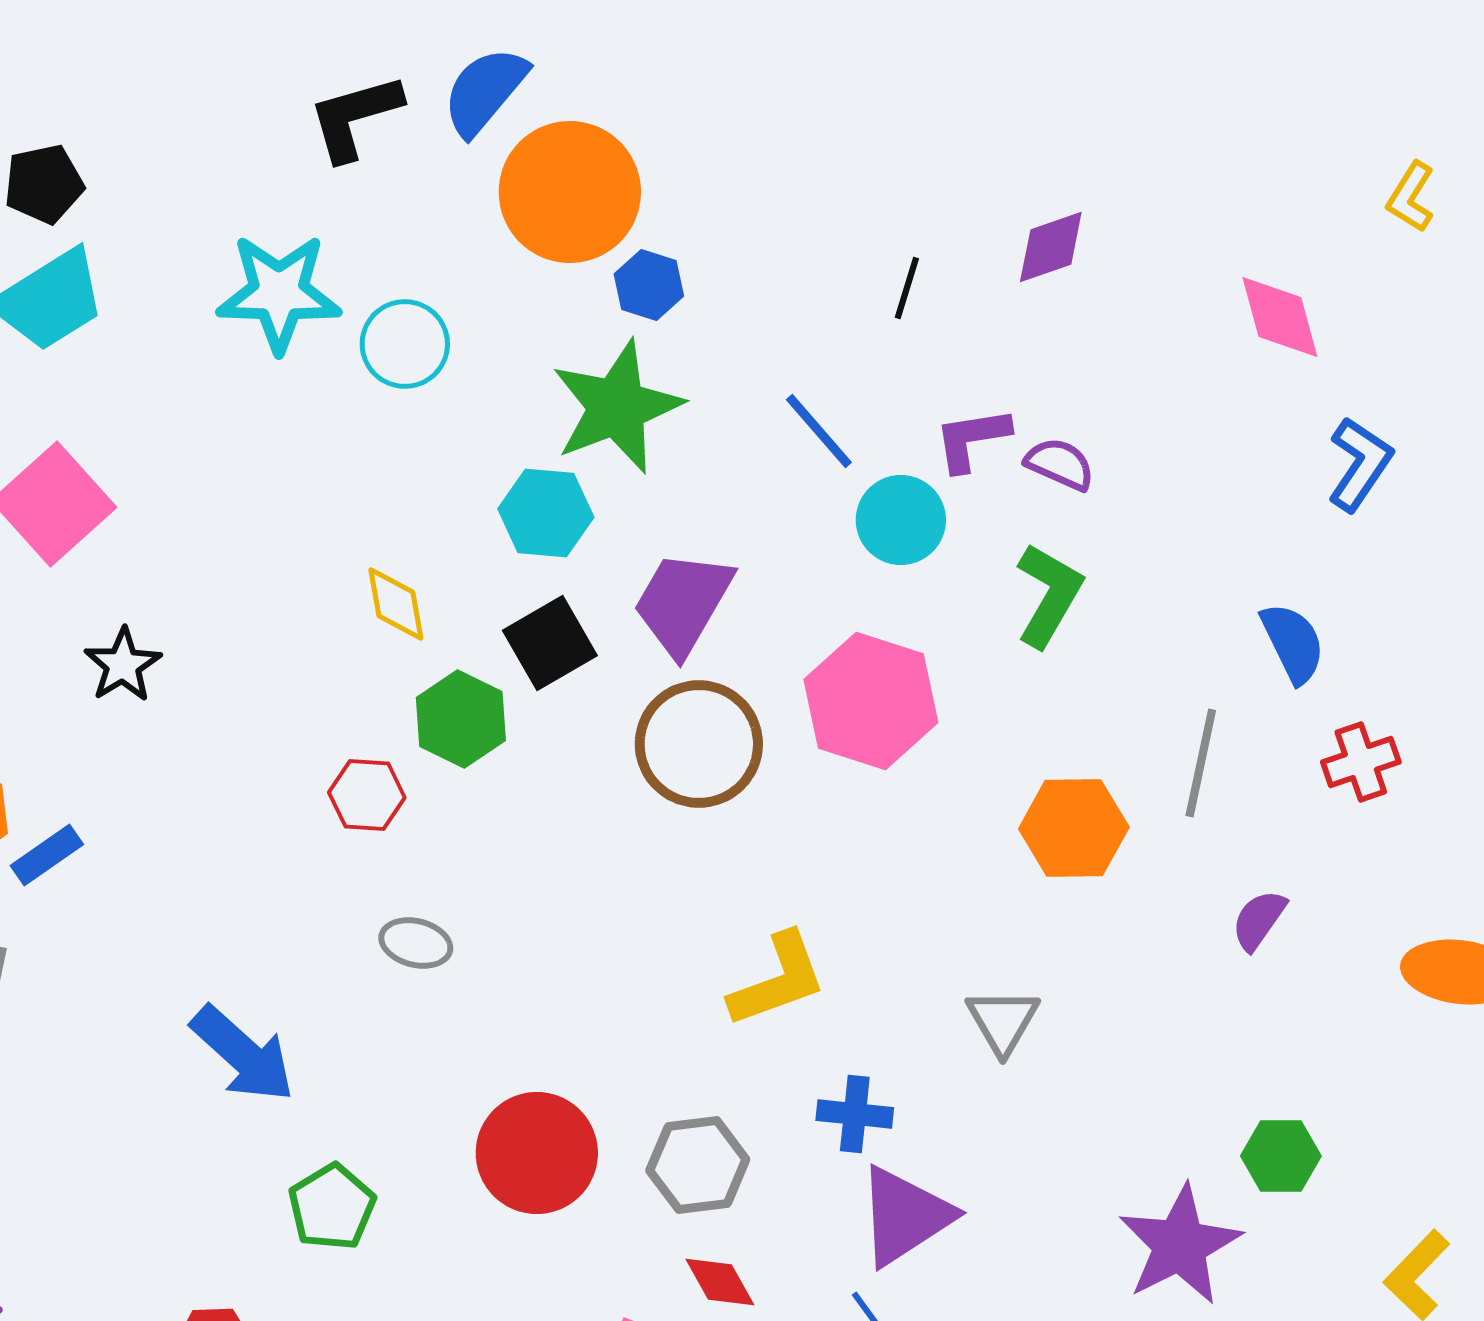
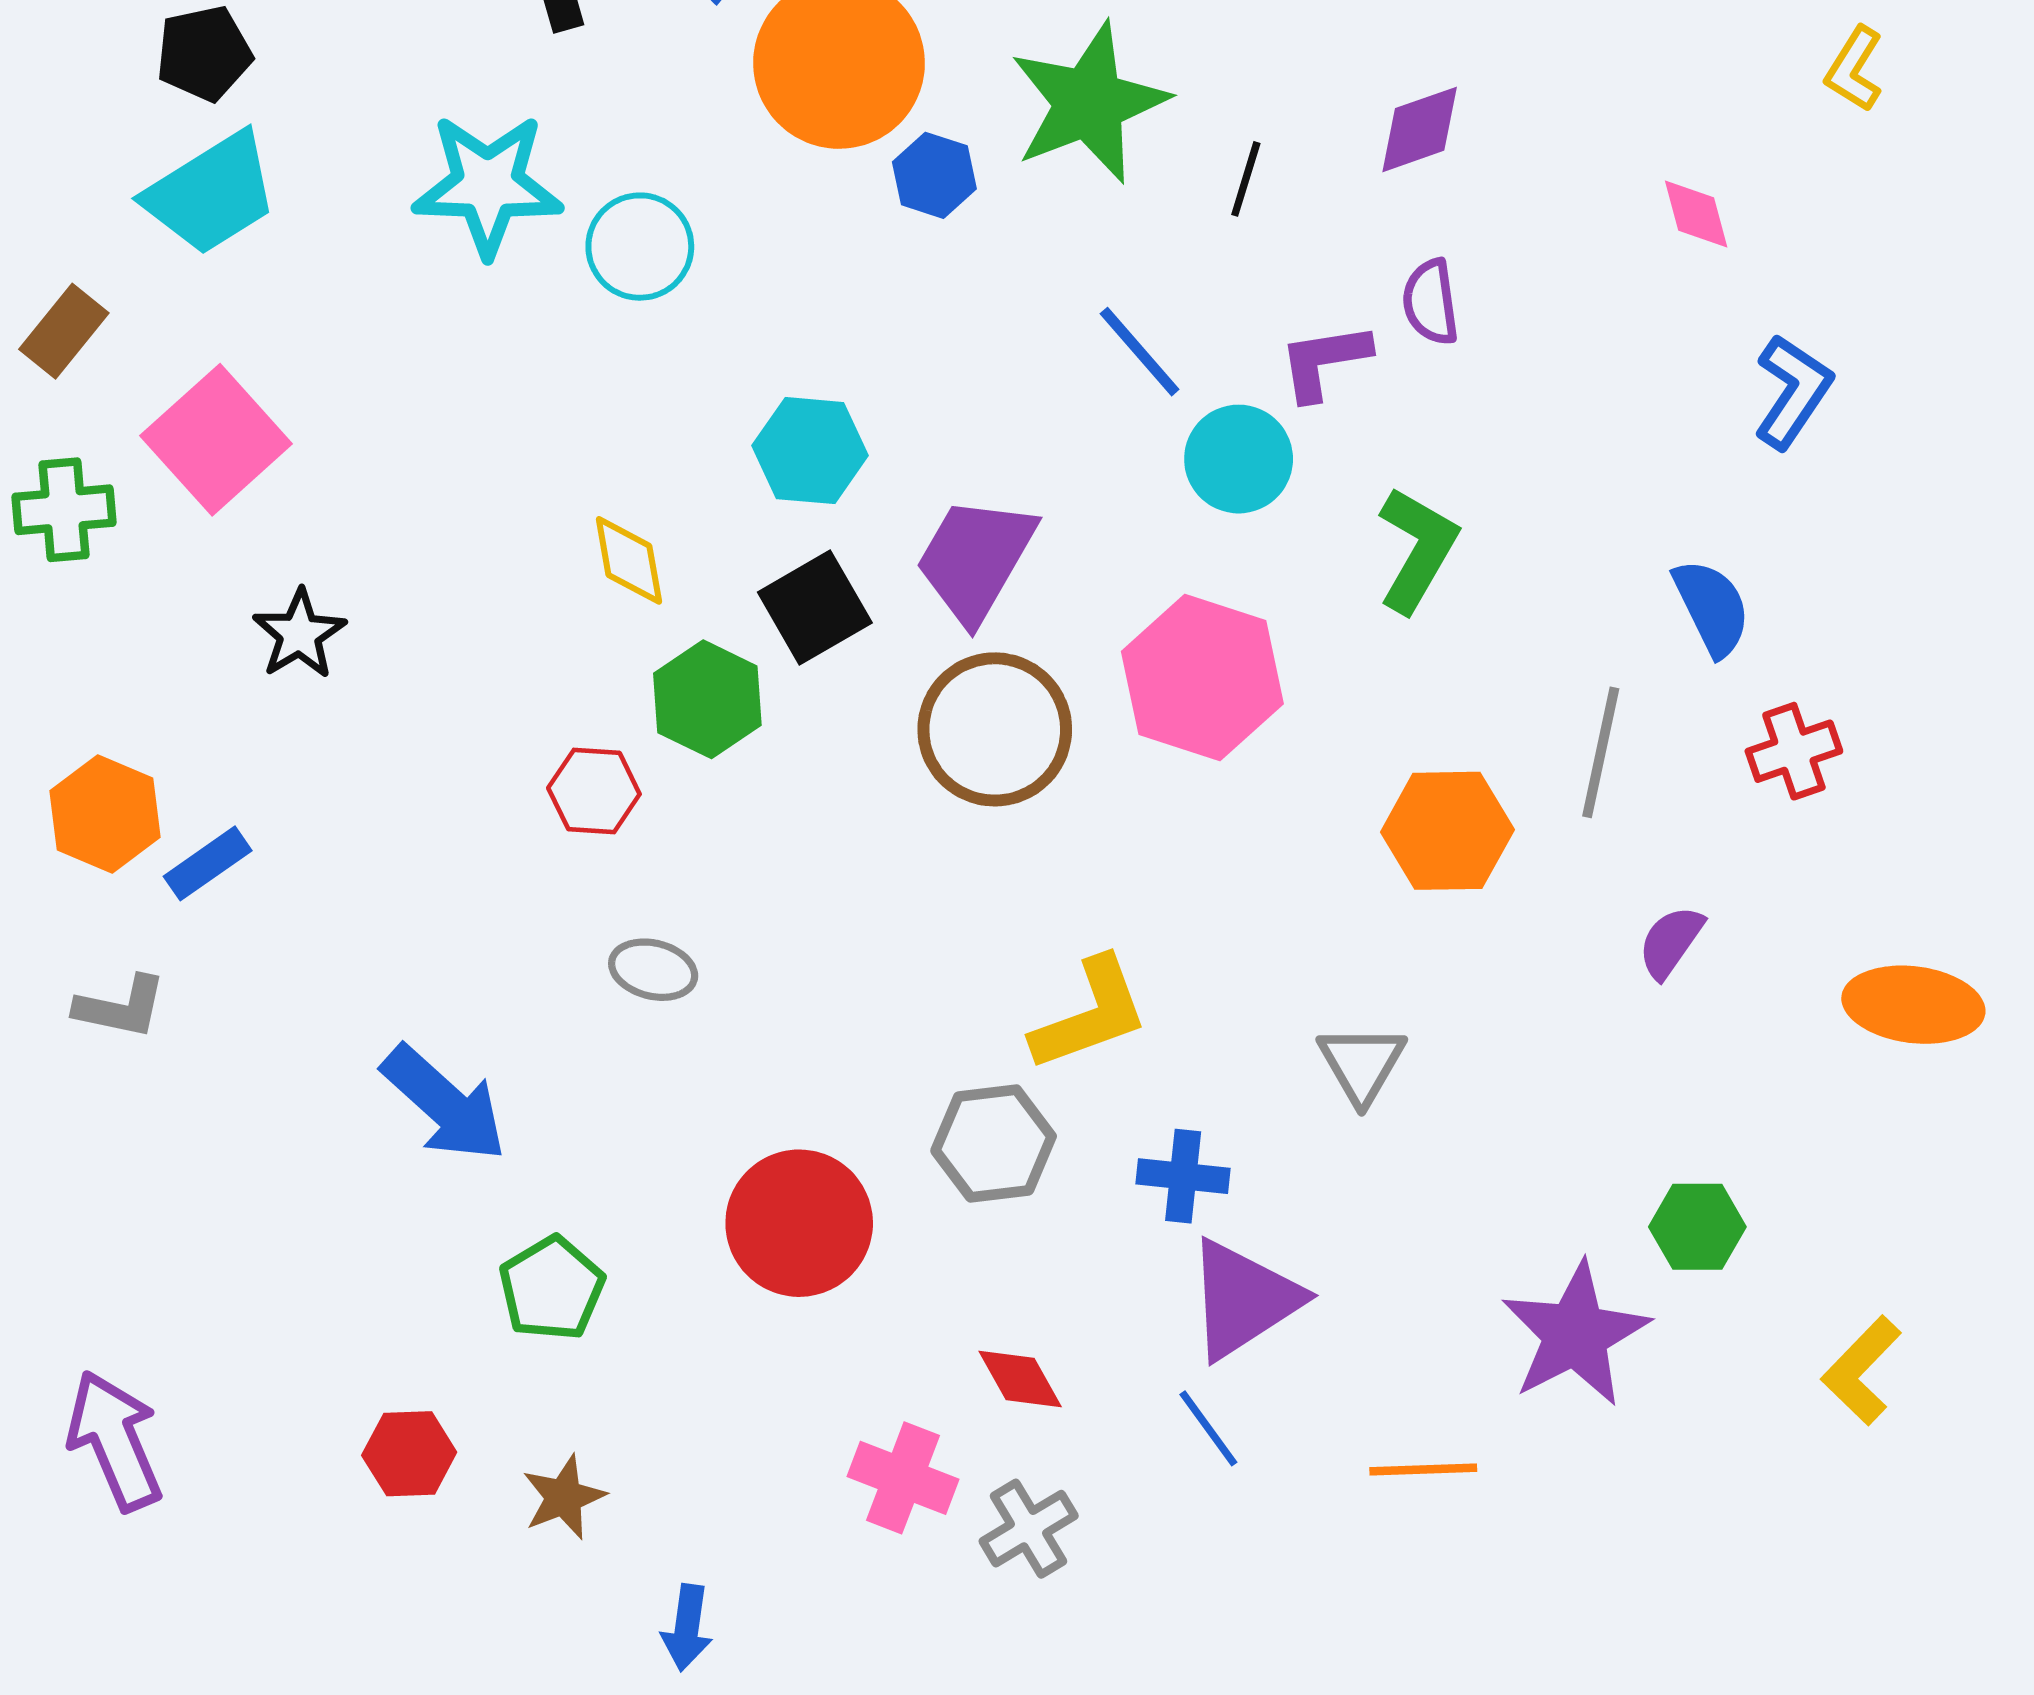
pink diamond: (1280, 317) -> (1696, 214), size x0.7
green star: (617, 407) -> (1089, 103), moved
purple semicircle: (1060, 464) -> (1431, 302), moved, turned -122
gray hexagon: (698, 1165) -> (994, 1144), moved

